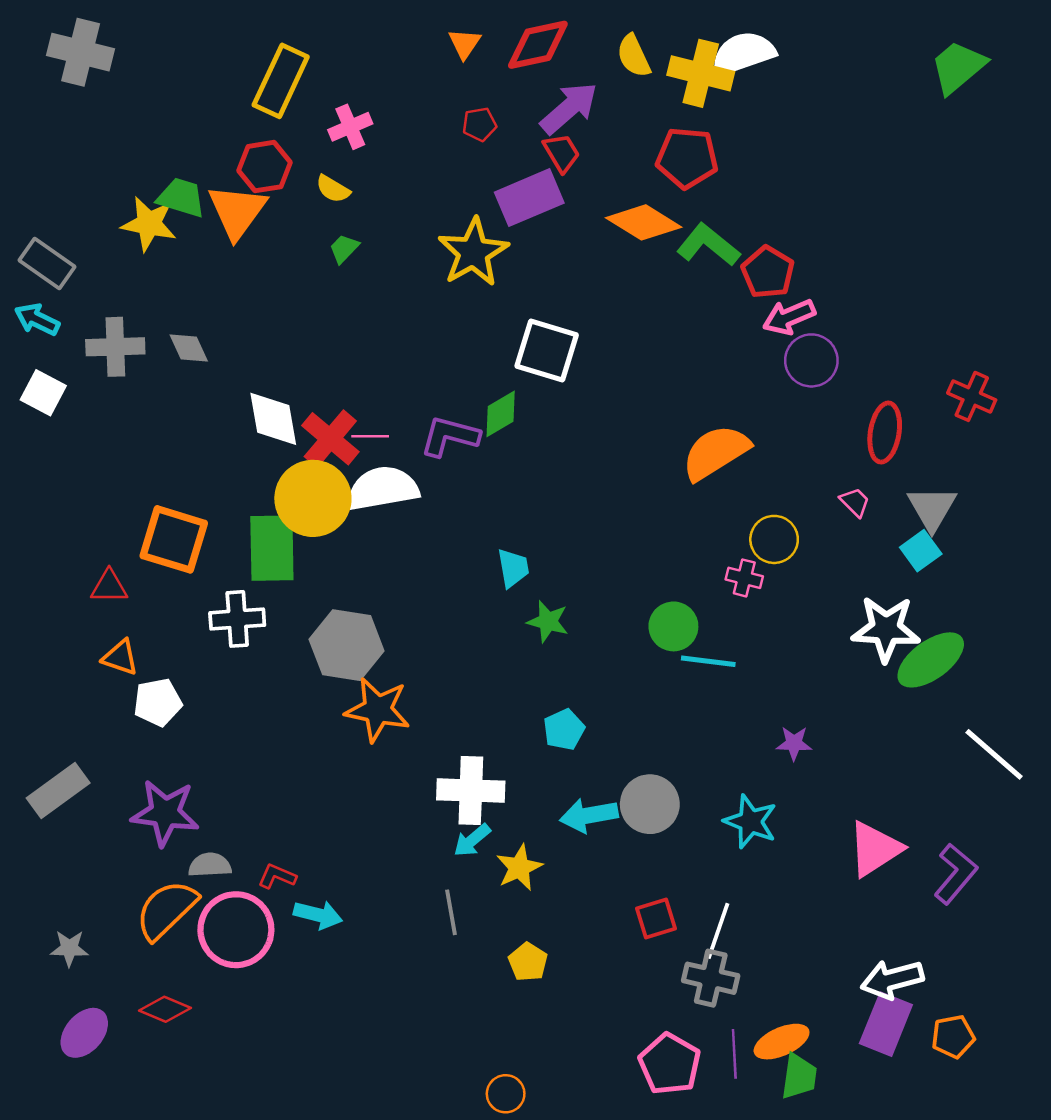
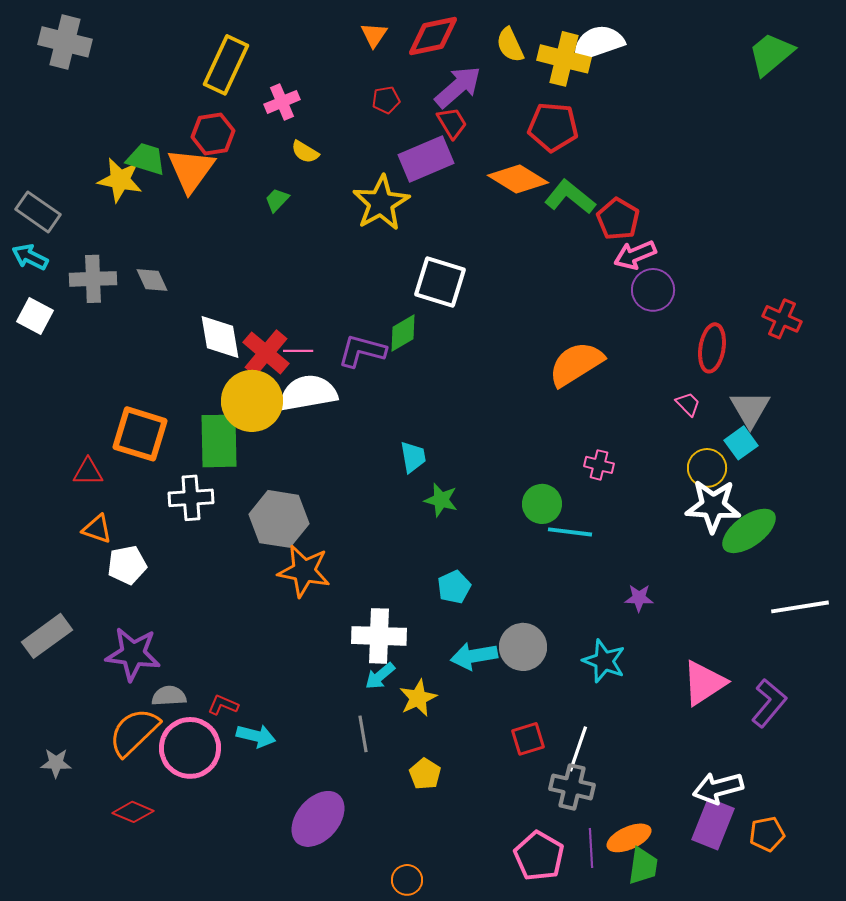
yellow semicircle: (333, 189) -> (305, 152), moved
yellow circle: (774, 539) -> (707, 468), moved
white line: (994, 754) -> (800, 607), turned -50
purple ellipse: (84, 1033) -> (318, 819), moved, size x1.4

